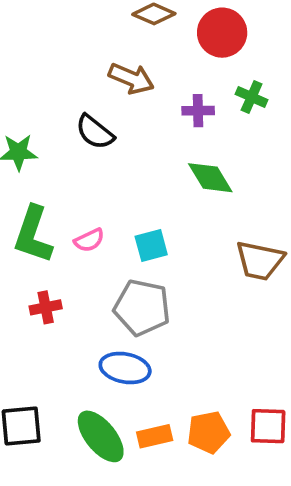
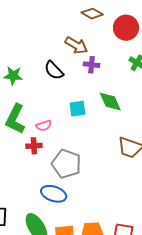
purple cross: (198, 111) -> (92, 65), moved
cyan square: (151, 246) -> (77, 109), moved
red cross: (46, 307) -> (34, 146), moved

